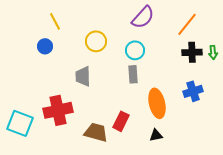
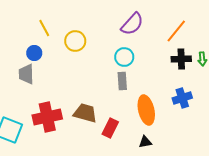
yellow circle: (96, 41) -> (75, 41), moved
gray trapezoid: (83, 76) -> (26, 74), moved
brown trapezoid: (96, 132) -> (85, 113), moved

